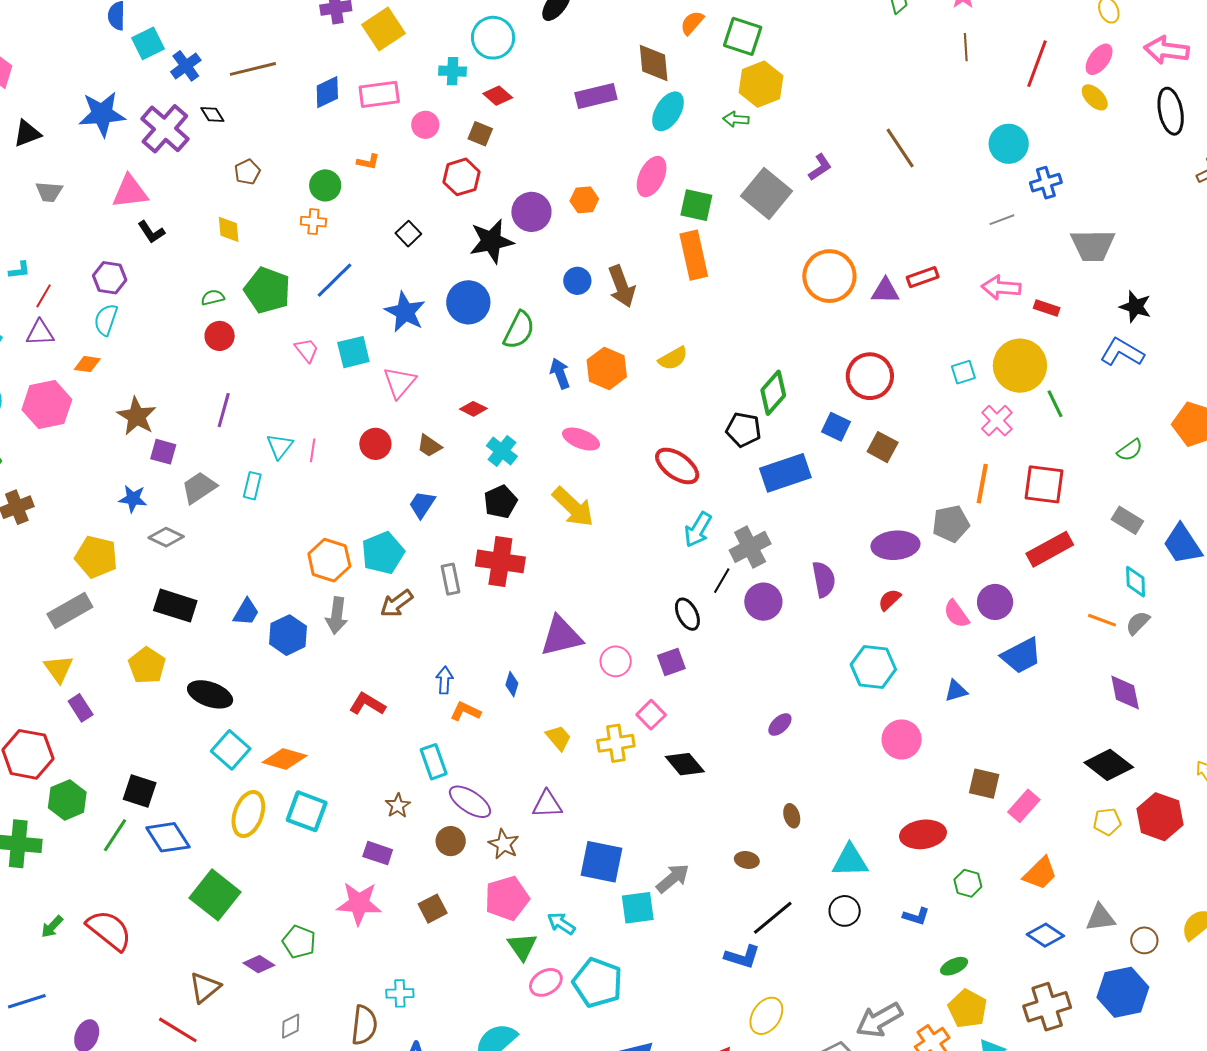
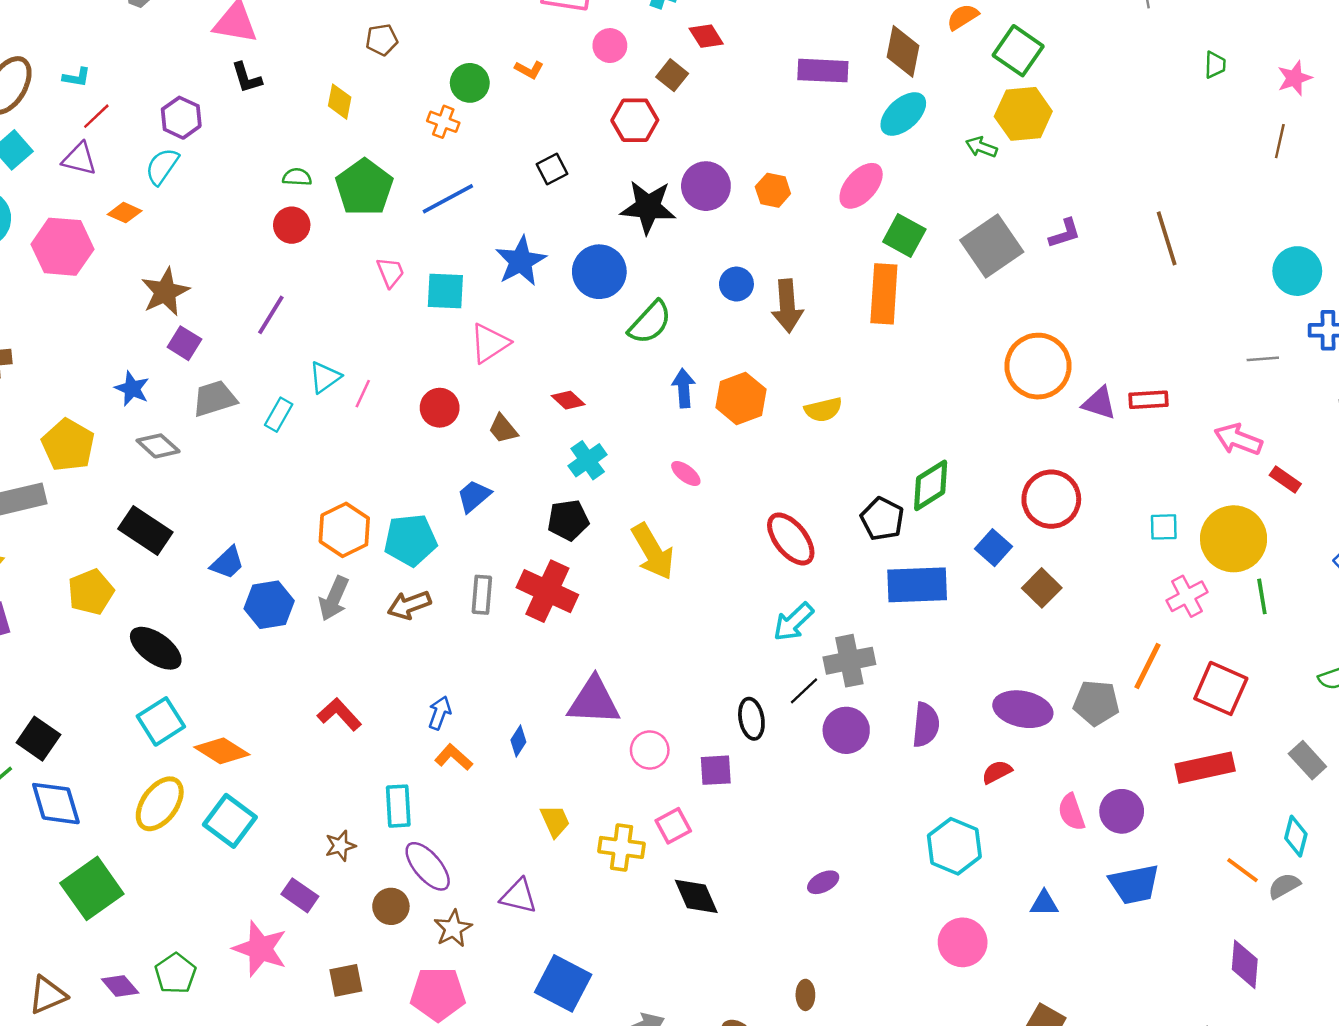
pink ellipse: (581, 439) -> (686, 474), size x0.7

